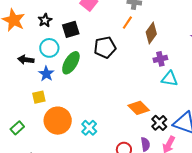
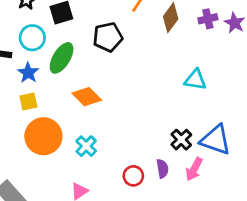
purple cross: (160, 59) -> (208, 19), moved
yellow square: (39, 97) -> (28, 101), moved
orange diamond: (139, 108) -> (87, 97), moved

